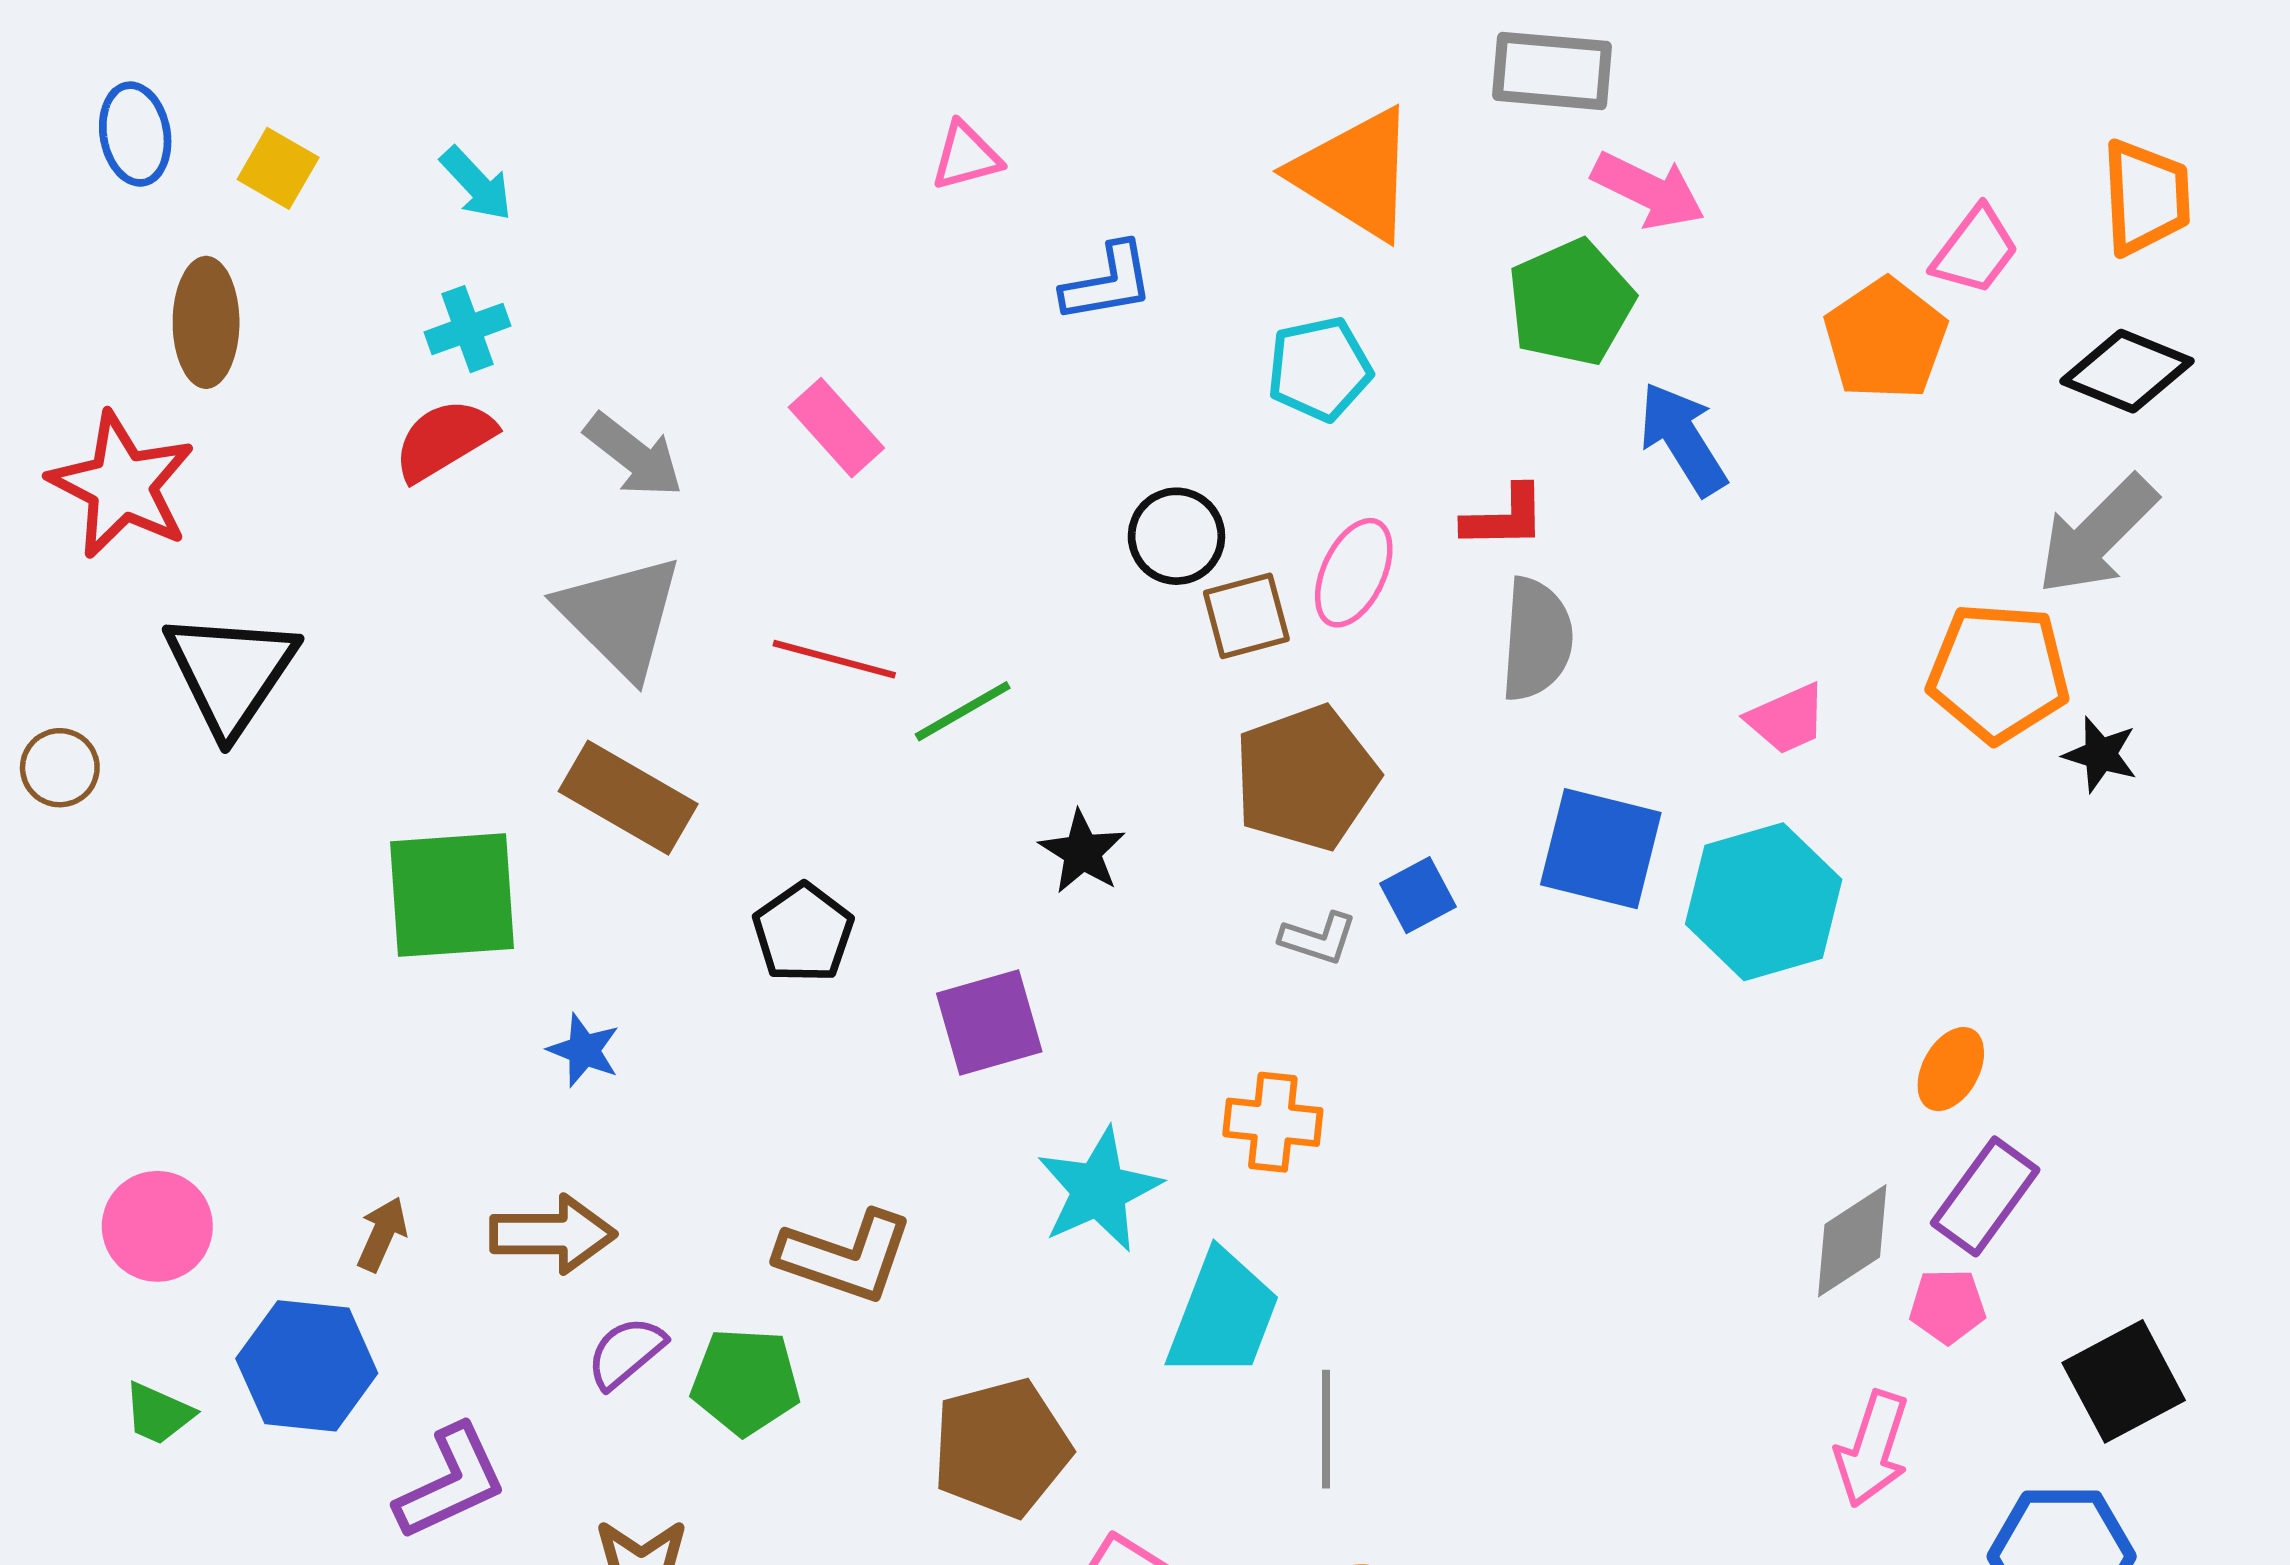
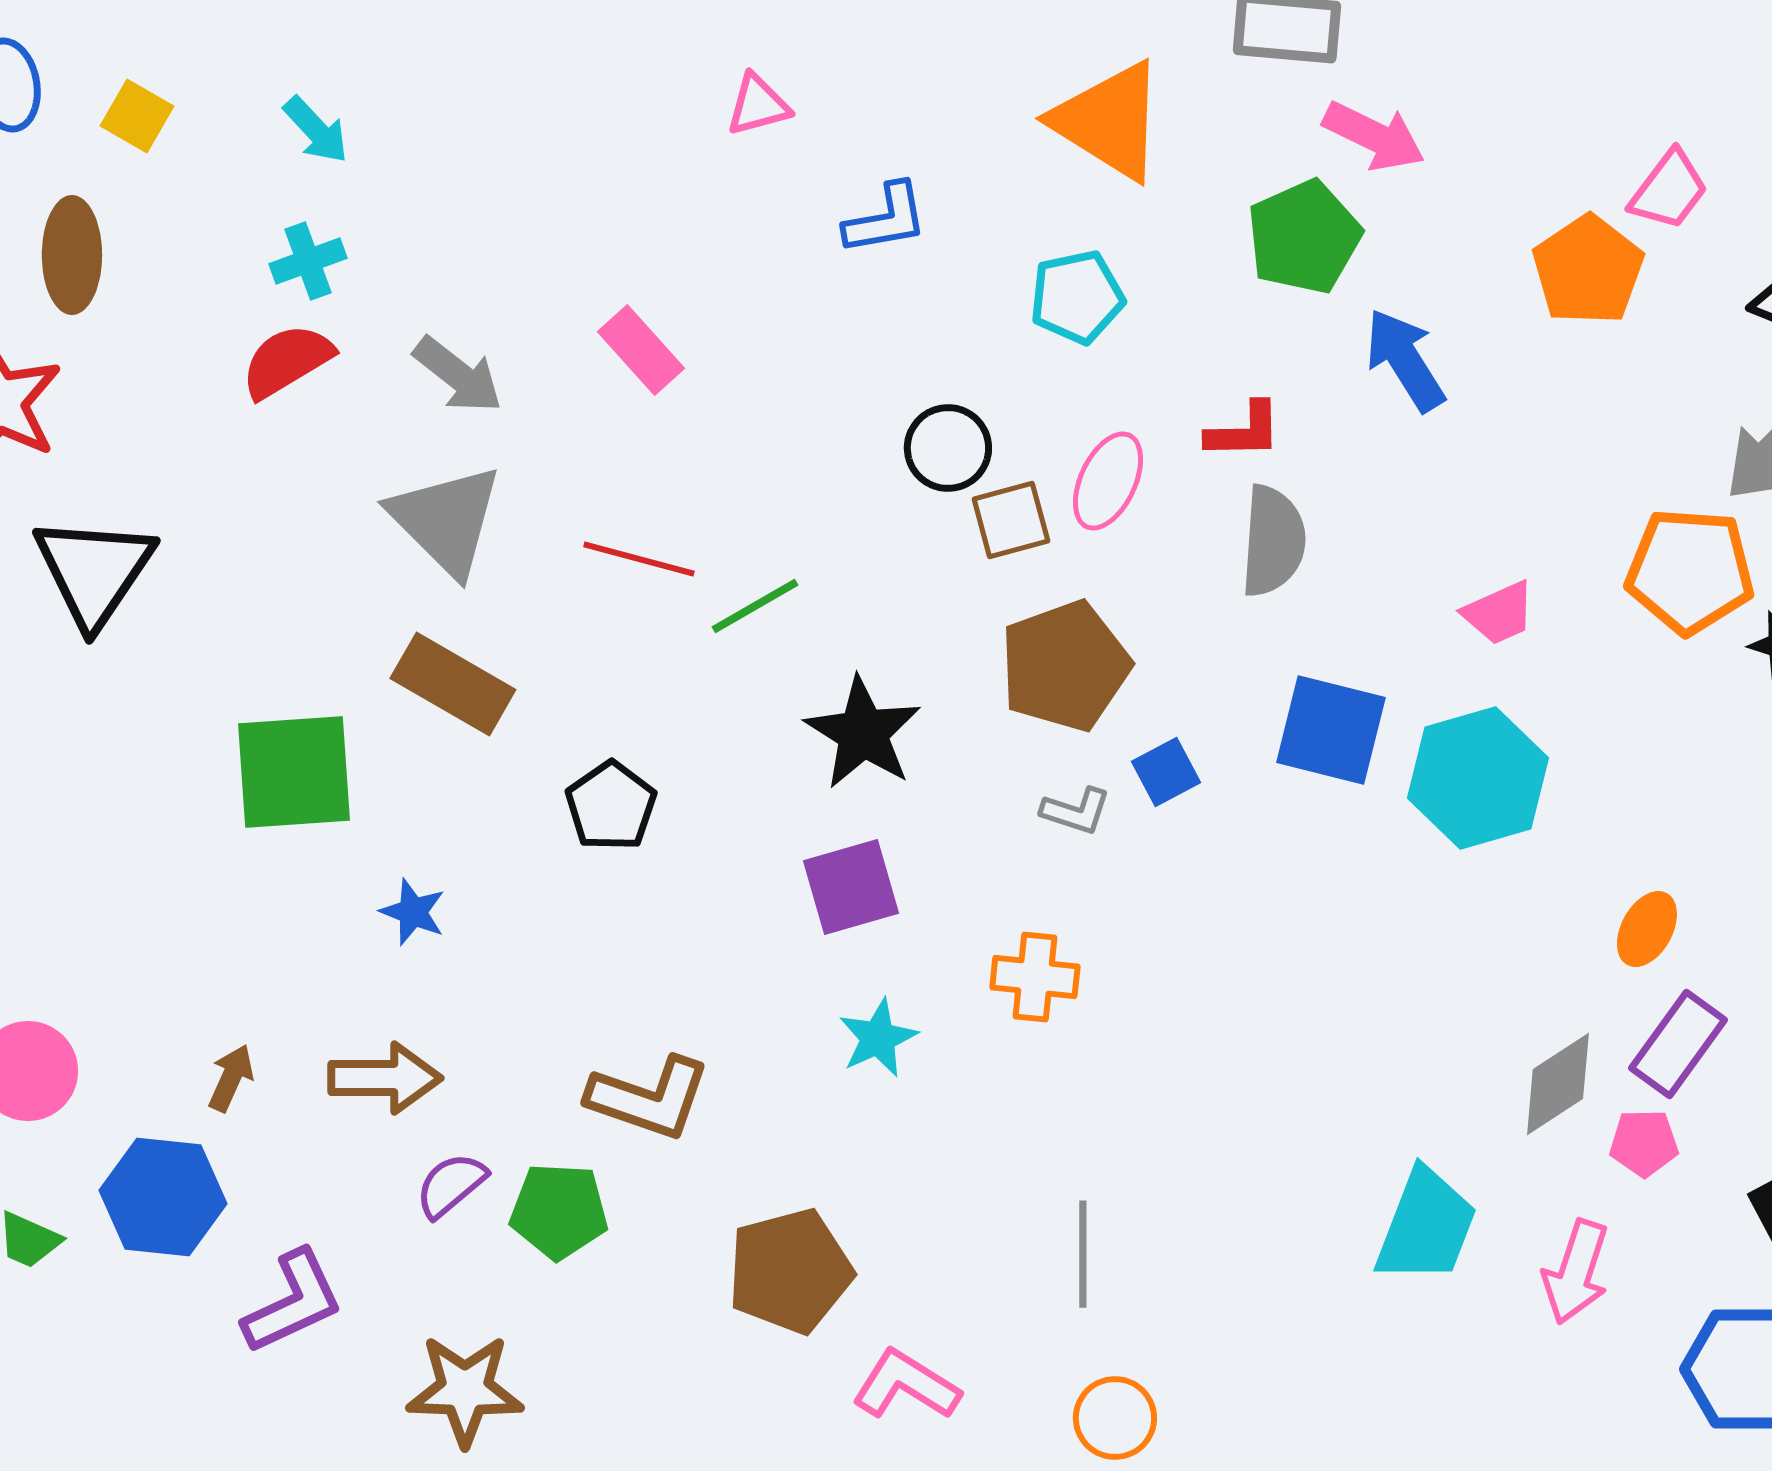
black star: (1082, 852) -> (863, 733), size x1.5
purple square: (989, 1023) -> (851, 887), moved
cyan star: (1099, 1190) -> (878, 1038), size x0.7
cyan trapezoid: (1223, 1315) -> (1426, 1226), moved

